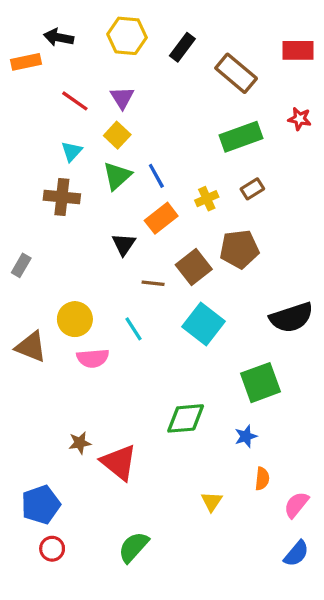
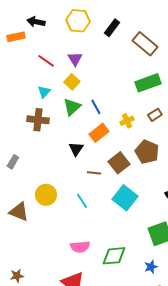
brown pentagon: (239, 249) -> (147, 152), turned 30
pink semicircle: (93, 358) -> (80, 247), moved
brown star: (80, 443) -> (17, 276), moved

